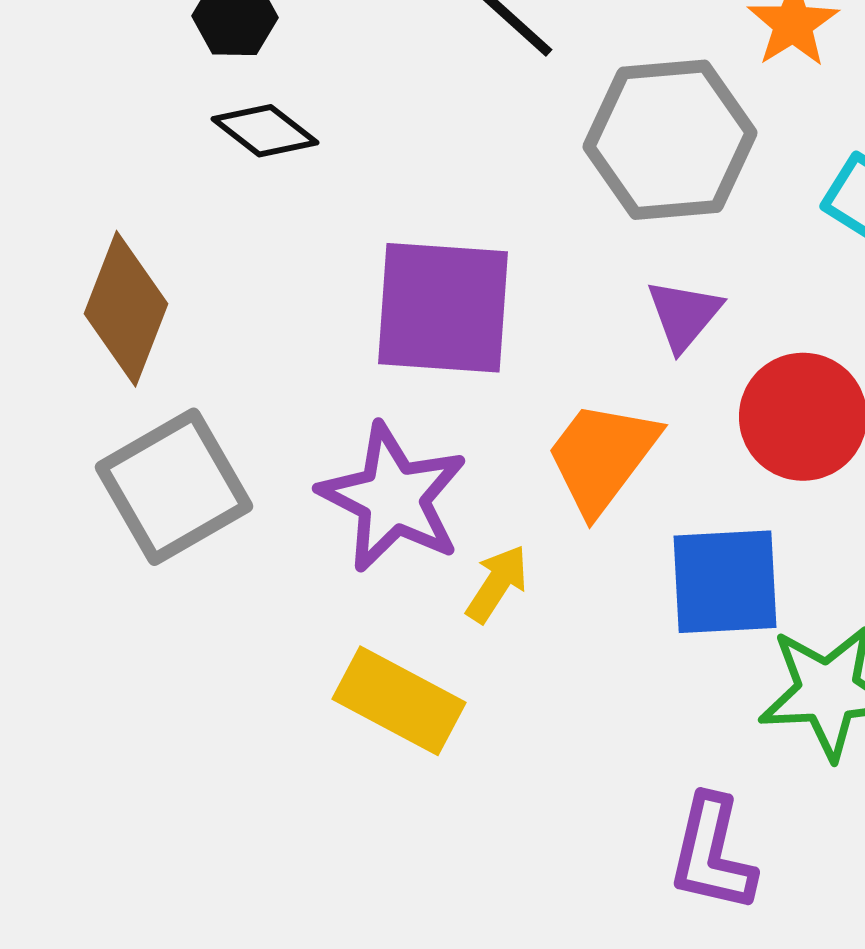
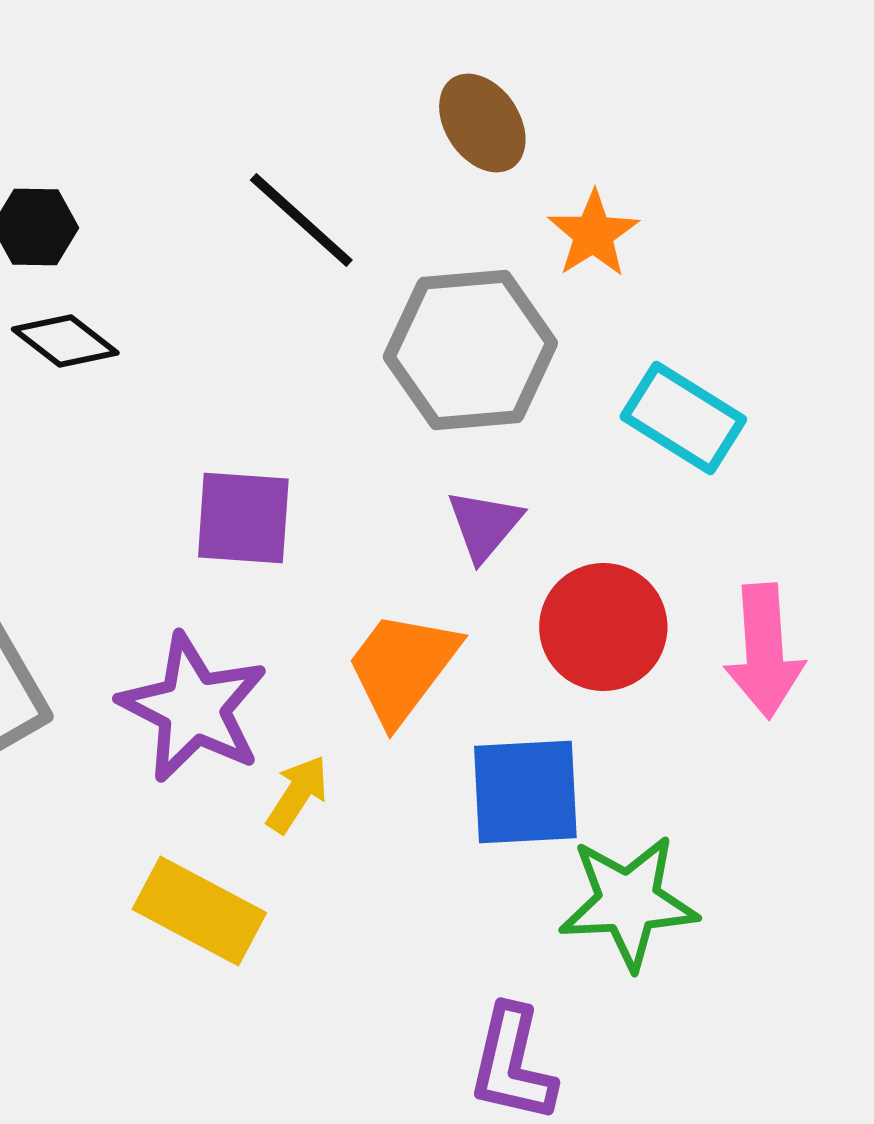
purple square: (443, 308) -> (243, 518), size x0.7

